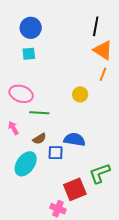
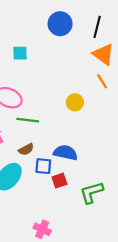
blue circle: (31, 28) -> (60, 24), moved
orange line: (103, 74) -> (102, 81), turned -56
red square: (75, 189) -> (59, 181), moved, size x0.6

